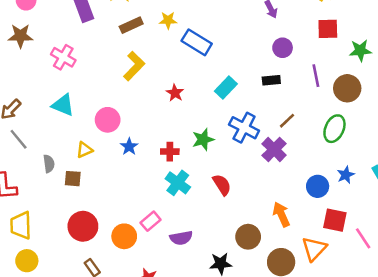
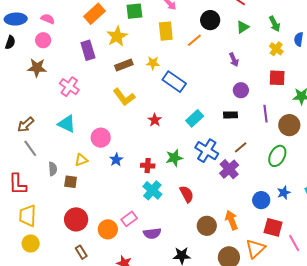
yellow L-shape: (134, 66) -> (124, 97), turned 95
brown circle: (248, 237) -> (207, 226), moved

